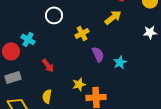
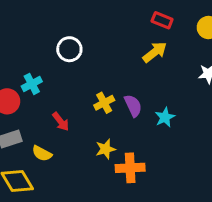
yellow cross: (82, 33) -> (104, 103), moved
cyan cross: (28, 39) -> (32, 84), turned 32
yellow semicircle: (47, 96) -> (42, 153), moved, turned -72

